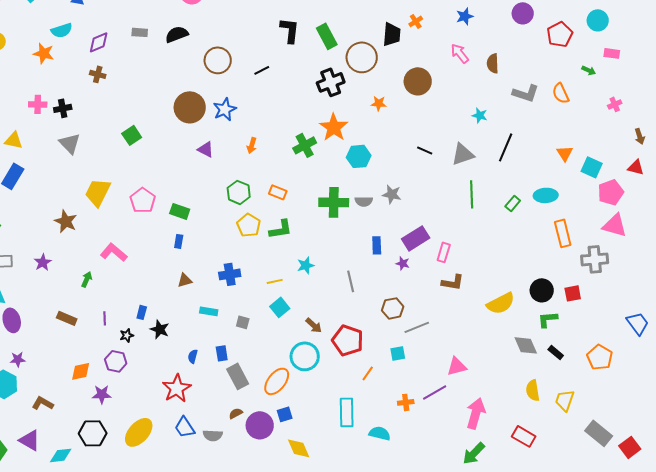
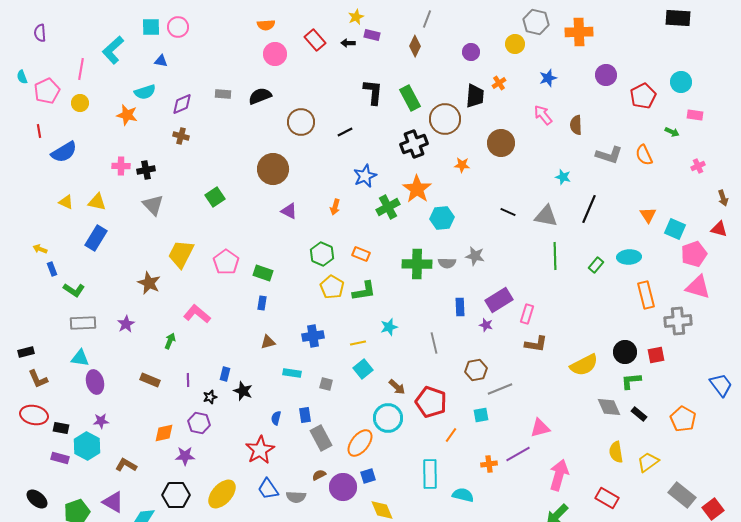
blue star: (225, 109) -> (365, 176), moved
gray triangle: (463, 154) -> (546, 216), turned 30
yellow trapezoid: (565, 400) -> (648, 462), turned 35

